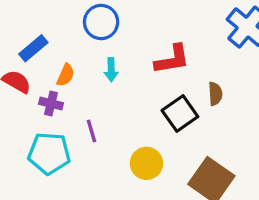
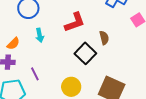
orange semicircle: (66, 75) -> (13, 44), turned 32

